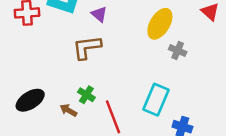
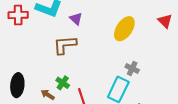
gray cross: (178, 51) -> (132, 68), moved
black ellipse: (30, 100) -> (17, 85), turned -55

